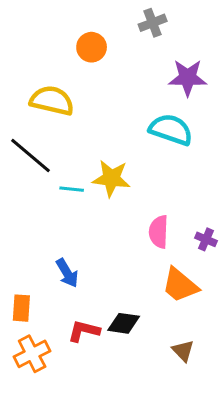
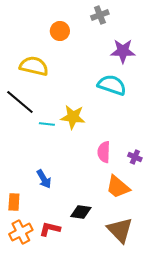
red L-shape: (84, 331) -> (50, 229), moved
brown triangle: (183, 351) -> (120, 230), size x1.8

